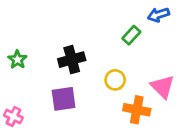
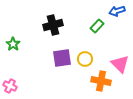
black cross: (72, 60) -> (53, 25), moved
purple square: (64, 99) -> (62, 58), moved

